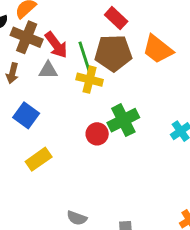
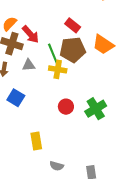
red arrow: (56, 45) -> (31, 34), moved
green cross: (123, 120) -> (96, 109), moved
yellow rectangle: (39, 159) -> (36, 141), moved, turned -60

